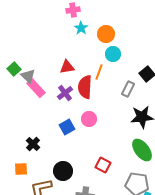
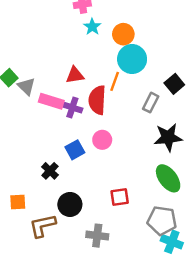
cyan circle: (113, 54) -> (132, 59), size x1.5
pink rectangle: (36, 88) -> (51, 101), moved, turned -30
purple cross: (65, 93) -> (72, 107), turned -35
black cross: (33, 144) -> (50, 171), moved
red square: (103, 165) -> (120, 197), turned -35

